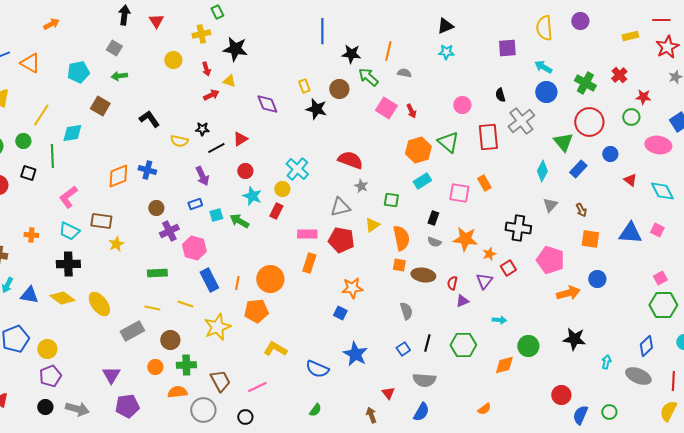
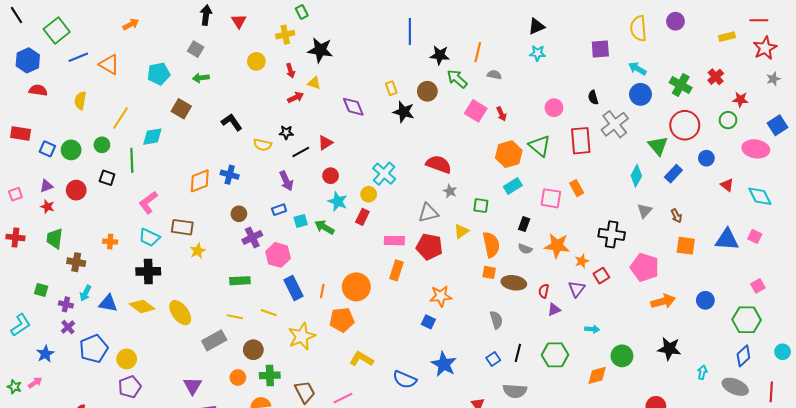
blue circle: (597, 279) -> (705, 300), moved
green hexagon: (663, 305) -> (747, 320), moved

